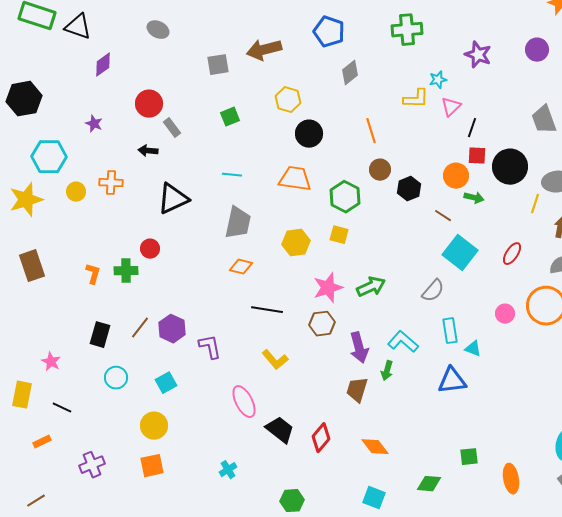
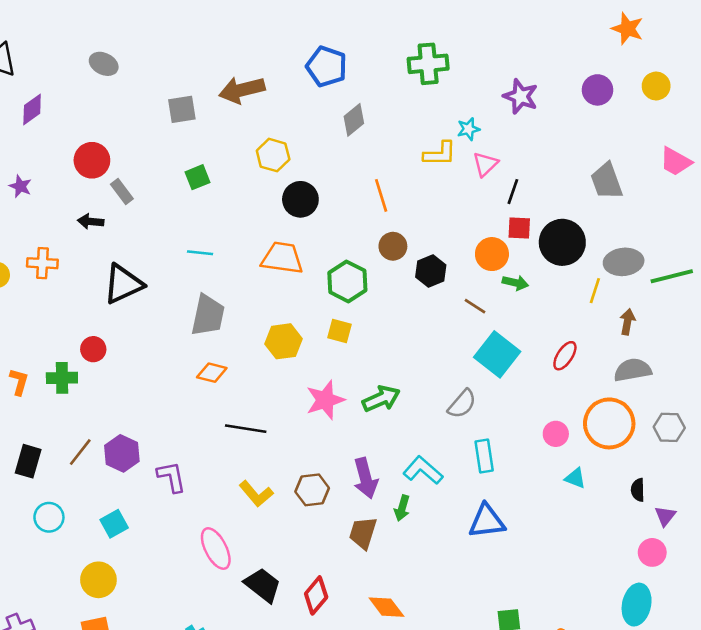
brown hexagon: (322, 324) -> (312, 490), moved
cyan triangle: (473, 349) -> (575, 478), moved

